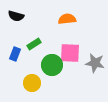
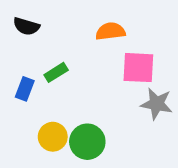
pink square: (70, 53) -> (138, 68), moved
green circle: (52, 65) -> (87, 142), moved

